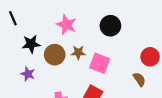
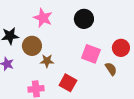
brown star: (78, 53) -> (47, 61), moved
pink square: (100, 63) -> (91, 54), moved

